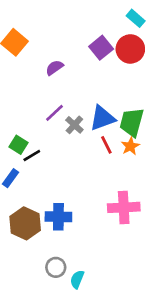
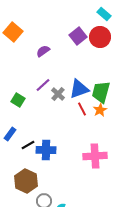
green square: (19, 145) -> (18, 100), moved
black line: (32, 155) -> (28, 145), moved
blue cross: (58, 217) -> (46, 150), moved
brown hexagon: (25, 223) -> (26, 181), moved

